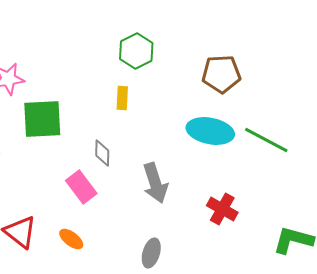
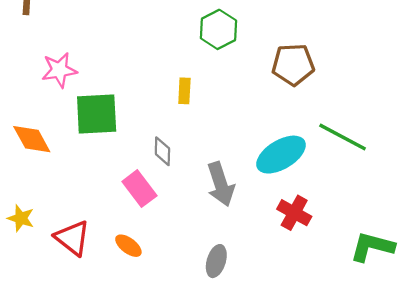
green hexagon: (136, 51) -> (218, 29), moved
cyan ellipse: (210, 131) -> (281, 155), moved, turned -42

